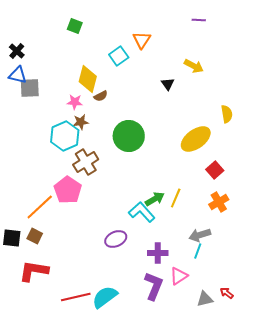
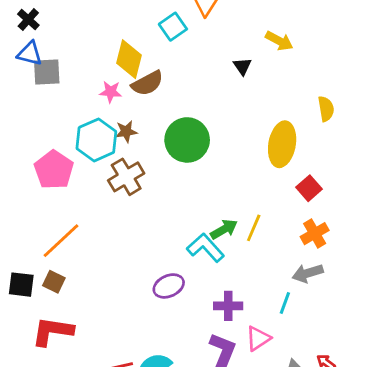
brown semicircle: (101, 96) -> (147, 83), size x1.6
brown star: (81, 122) -> (126, 131), moved
yellow ellipse: (196, 139) -> (282, 144), turned -44
pink pentagon: (68, 190) -> (54, 170), moved
gray arrow: (200, 235) -> (308, 273), moved

